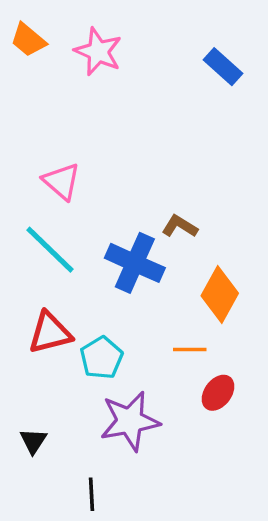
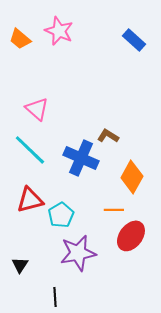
orange trapezoid: (28, 40) -> (20, 39), moved
red ellipse: (218, 393) -> (131, 236), size x1.4

